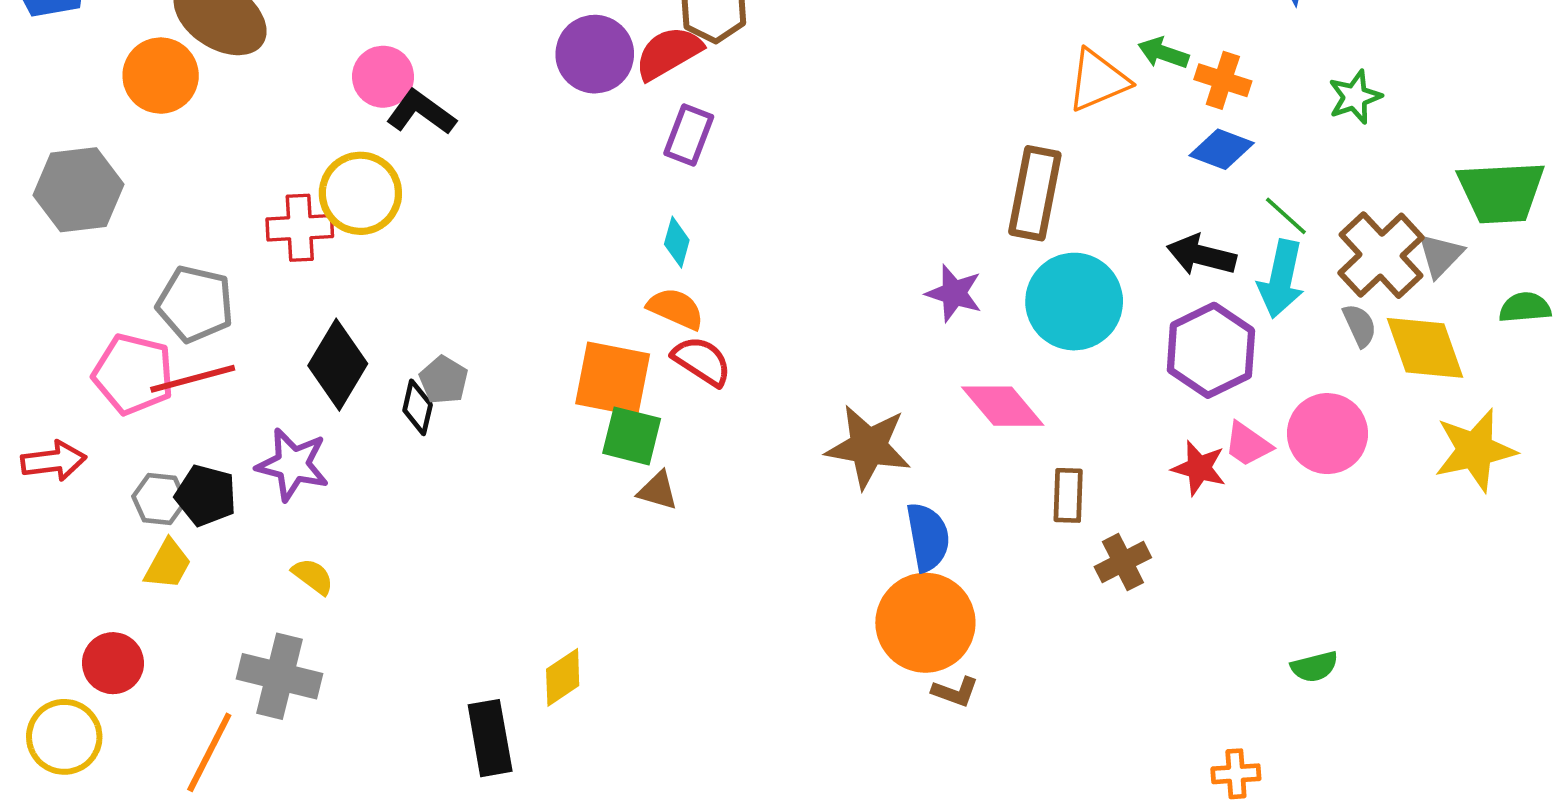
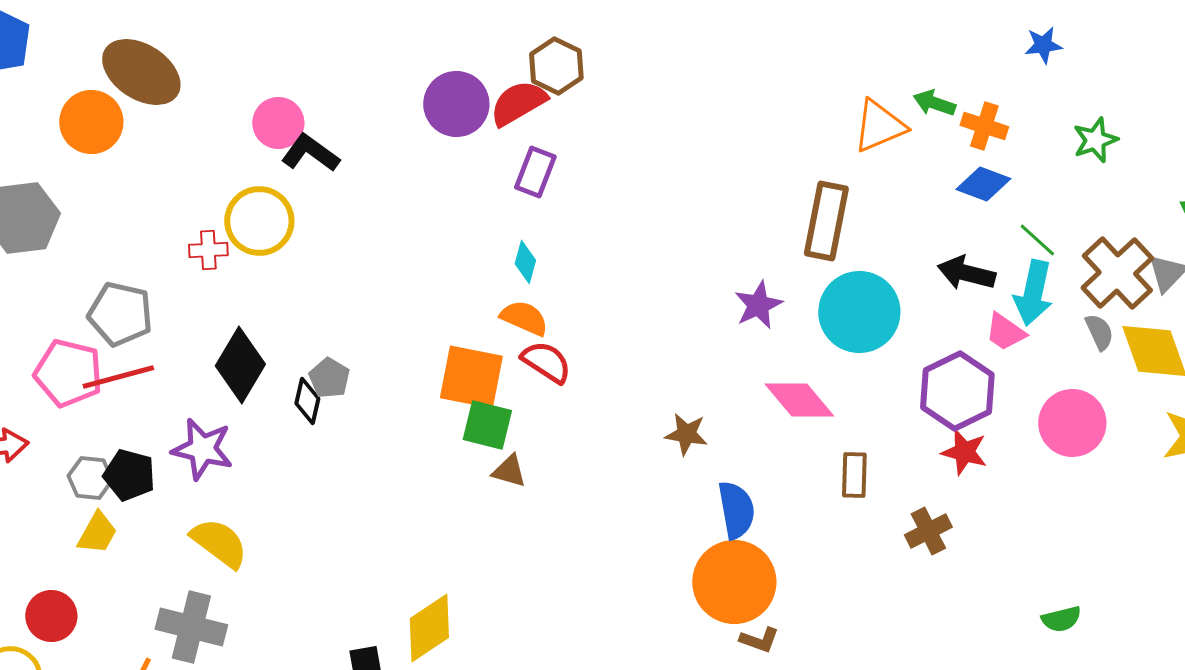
red cross: (300, 228) -> (208, 250), size x0.7
purple star: (954, 293) -> (758, 305), turned 30
purple hexagon: (1211, 350) -> (957, 391), moved
pink trapezoid: (1248, 444) -> (1005, 332), moved
brown star: (868, 447) -> (686, 434), size x0.6
brown cross: (1123, 562) -> (928, 531), moved
yellow semicircle: (313, 576) -> (219, 543), size x1.6
yellow diamond: (563, 677) -> (429, 628), size x1.4

